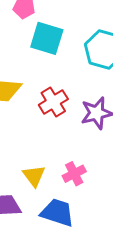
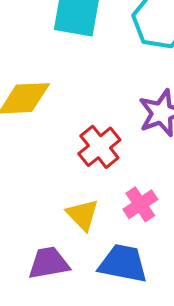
red cross: (53, 102) -> (99, 147), moved

